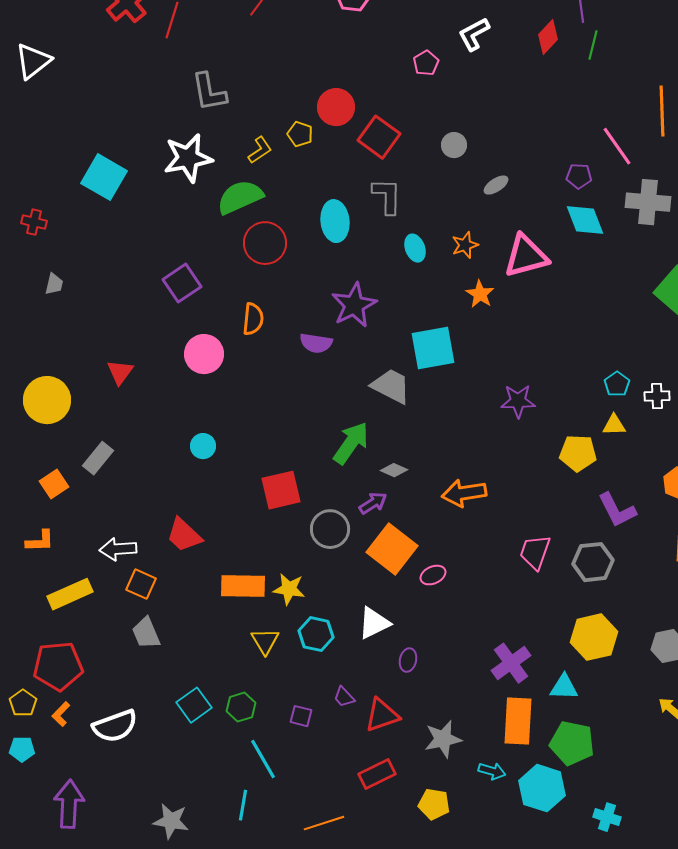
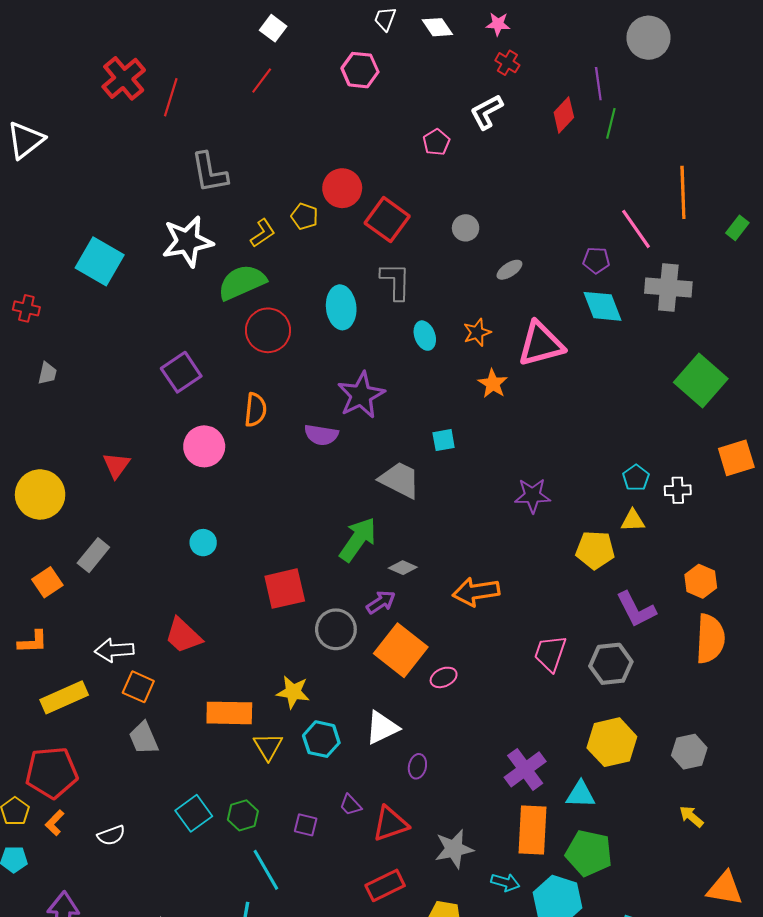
cyan square: (433, 348) -> (444, 440), size x0.5
orange rectangle: (243, 586) -> (229, 713), moved
white semicircle: (115, 726) -> (111, 835), size x0.6

